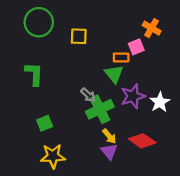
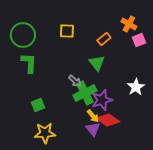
green circle: (39, 22) -> (23, 35), moved
pink square: (136, 47) -> (139, 40), moved
orange rectangle: (121, 57) -> (104, 39), moved, turned -40
purple star: (133, 96) -> (102, 100), moved
red diamond: (142, 141) -> (108, 120), moved

